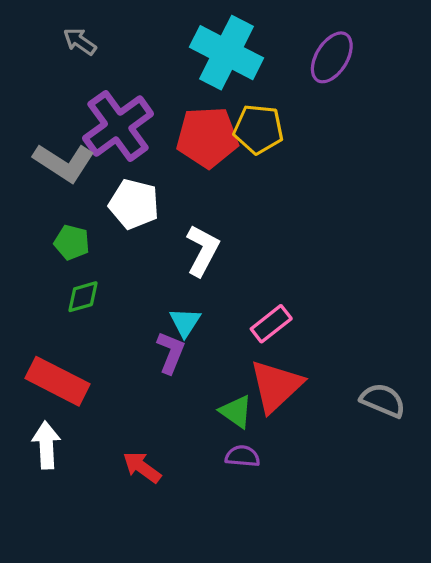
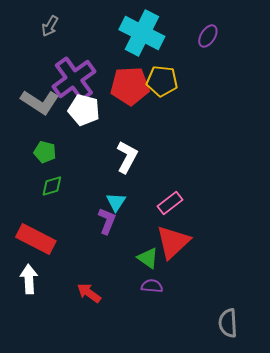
gray arrow: (80, 41) -> (50, 26), turned -95
purple ellipse: (332, 57) -> (208, 36), size x0.7
white pentagon: (134, 204) -> (84, 110), moved
gray semicircle: (383, 400) -> (228, 323), moved, turned -116

